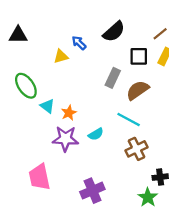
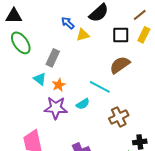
yellow triangle: (61, 56) -> (83, 35), moved
gray rectangle: (113, 78) -> (53, 58), moved
green ellipse: (26, 86) -> (21, 43), moved
cyan line: (129, 120) -> (100, 87), moved

